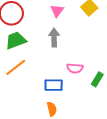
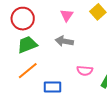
gray arrow: (54, 38) -> (64, 41), turned -78
blue rectangle: (54, 85) -> (52, 87), moved

